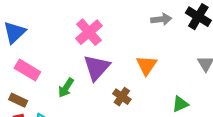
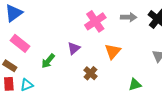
pink cross: (89, 32) -> (95, 21), moved
purple triangle: (97, 68) -> (74, 48), size x0.6

